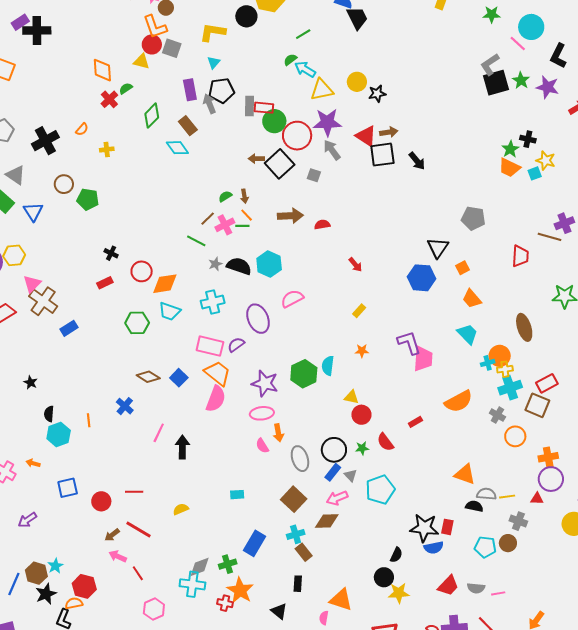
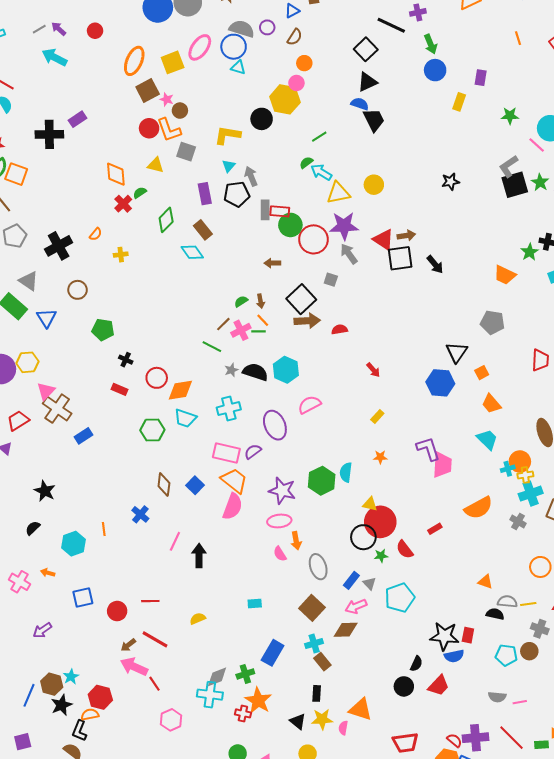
purple rectangle: (20, 22) -> (78, 119), moved
red circle: (152, 44) -> (149, 128), moved
black star: (377, 94) -> (450, 182), moved
gray arrow: (209, 104) -> (251, 176), moved
black square: (280, 164) -> (301, 299), moved
orange trapezoid: (509, 168) -> (505, 275), moved
green pentagon: (88, 199) -> (103, 330), moved
red rectangle: (105, 283) -> (120, 389), turned 49
brown diamond: (148, 377) -> (164, 485), turned 65
black star: (30, 382) -> (45, 491), size x1.5
black semicircle: (49, 414) -> (33, 528), moved, turned 42
red circle: (361, 415) -> (380, 522), size x1.6
orange circle: (515, 436) -> (540, 567), moved
black circle: (334, 450) -> (363, 537), moved
orange triangle: (465, 474) -> (485, 582), size x0.7
pink arrow: (118, 556) -> (134, 667), size x1.5
red trapezoid: (448, 586) -> (439, 686), moved
yellow star: (399, 593) -> (322, 719), moved

